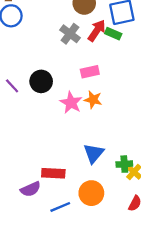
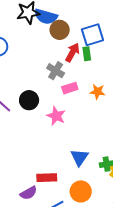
gray cross: (70, 34) -> (56, 71), moved
green rectangle: (113, 34) -> (87, 54), turned 64
orange star: (93, 100) -> (97, 92), moved

